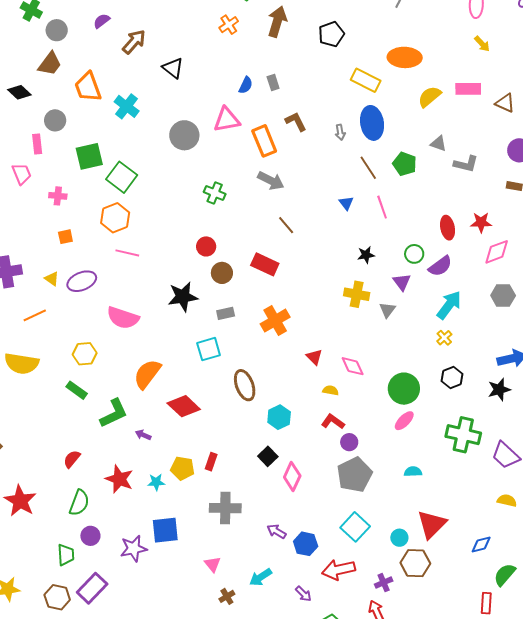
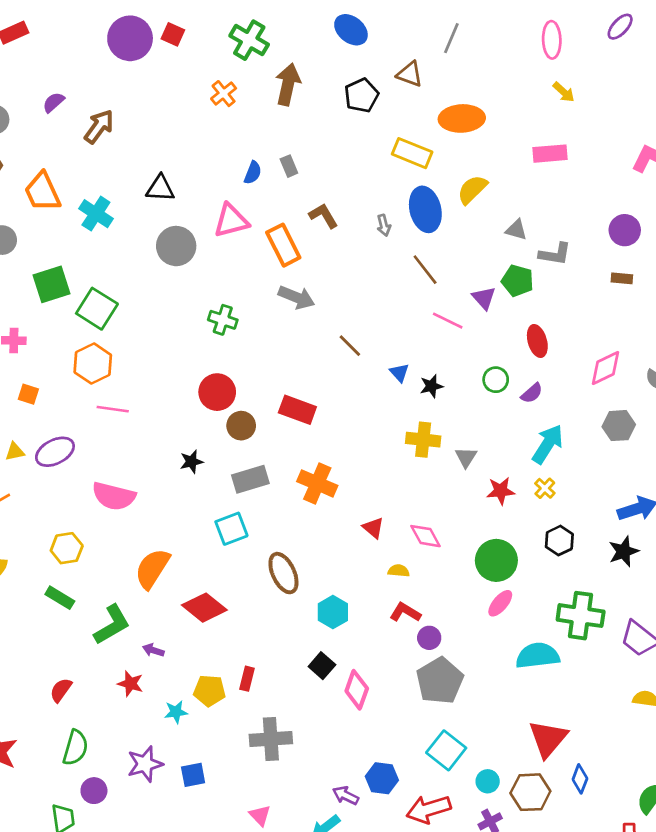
black triangle: (173, 68) -> (160, 188), moved, turned -30
yellow semicircle: (429, 97) -> (472, 189), moved
brown triangle: (505, 103) -> (410, 74), moved
green pentagon: (405, 164) -> (517, 281), moved
blue triangle: (346, 203) -> (399, 373), moved
pink line: (382, 207) -> (448, 321), turned -40
red star: (481, 222) -> (501, 491), moved
brown line: (286, 225) -> (350, 346), moved
orange square: (65, 237) -> (28, 394), turned 35
red circle: (206, 246) -> (217, 392), size x1.4
purple semicircle: (440, 266) -> (532, 393), size x0.7
yellow triangle: (52, 279) -> (15, 452), turned -42
purple triangle: (402, 282) -> (484, 298), moved
black star: (183, 297) -> (191, 462), size x0.6
gray rectangle: (226, 313) -> (250, 479), size x1.5
orange cross: (275, 321) -> (317, 483), turned -32
cyan semicircle: (413, 472) -> (538, 656), moved, size x1.8
red star: (119, 479) -> (130, 684), moved, size x0.7
blue square: (165, 530) -> (193, 775), size x0.7
purple arrow: (277, 531) -> (346, 796), moved
cyan circle: (399, 538) -> (488, 781), moved
blue diamond: (481, 545) -> (580, 779), moved, turned -50
purple star: (134, 548) -> (145, 764), moved

